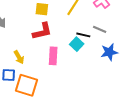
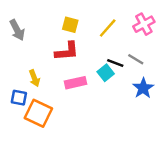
blue star: (109, 52) -> (143, 88), turned -30
pink rectangle: (53, 56) -> (76, 83), turned 66

